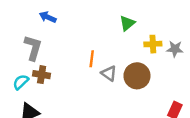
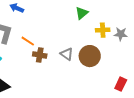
orange line: (92, 59) -> (28, 41), moved, turned -64
brown cross: (42, 75) -> (40, 55), moved

